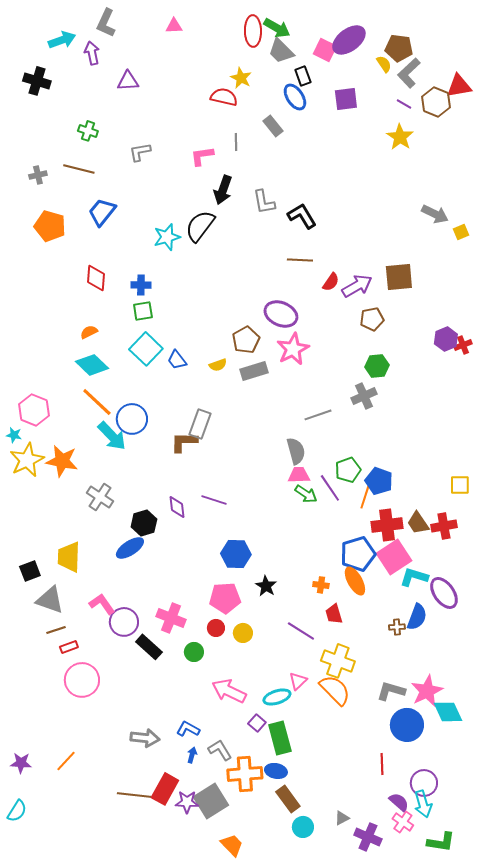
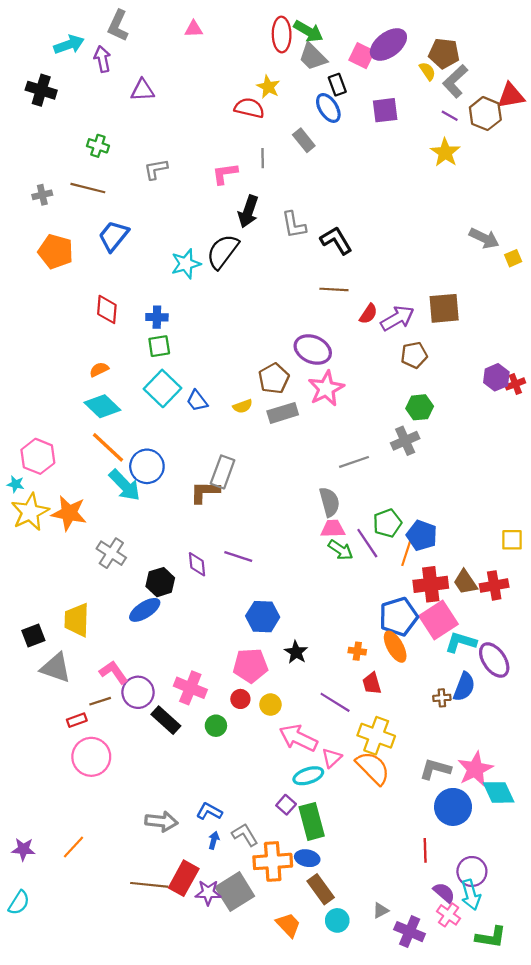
brown line: (56, 630) -> (100, 701), moved
pink arrow: (229, 691) -> (298, 738), moved
orange trapezoid: (232, 845) -> (288, 925), moved

